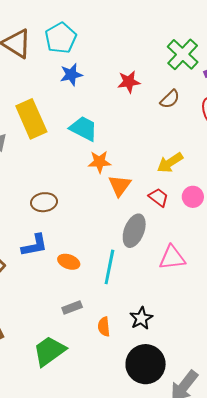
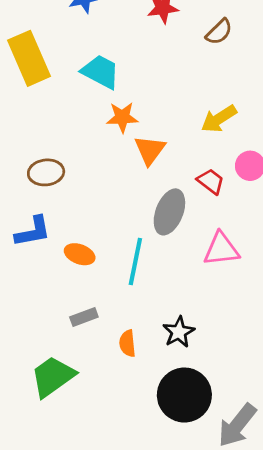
red trapezoid: (158, 197) -> (211, 181), moved

